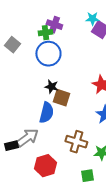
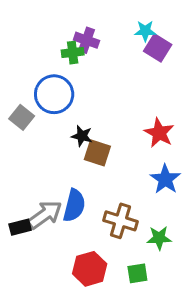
gray square: (12, 45) -> (22, 117), moved
blue circle: (48, 54) -> (54, 94), moved
blue semicircle: (46, 113) -> (74, 205), moved
red hexagon: (45, 166) -> (90, 269), moved

